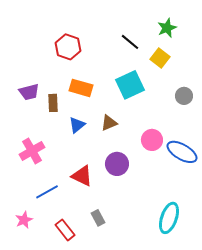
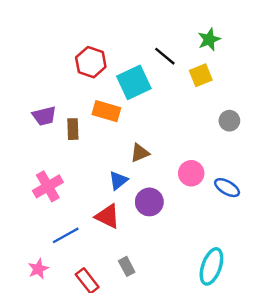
yellow square: (160, 58) -> (201, 75), turned 30
cyan square: (130, 85) -> (134, 82), moved
blue triangle: (77, 125) -> (118, 180), moved
blue ellipse: (182, 152) -> (227, 188), size x0.7

